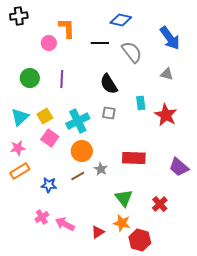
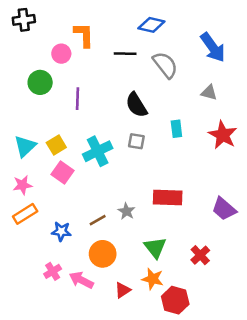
green circle: (30, 78) -> (40, 82), moved
red star: (166, 115) -> (223, 135), moved
orange circle: (82, 151) -> (103, 254), moved

